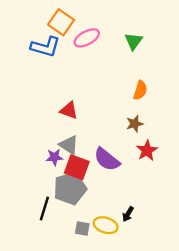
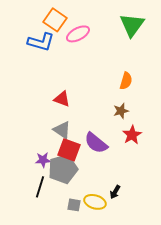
green triangle: (134, 41) -> (132, 25), moved, size x1.5
purple star: (54, 157) -> (43, 160), moved

